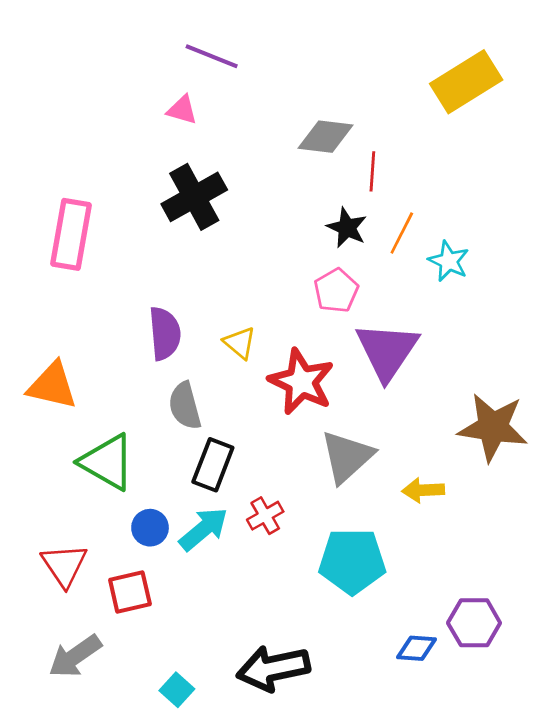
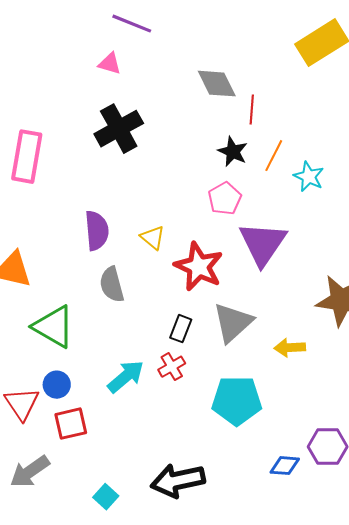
gray diamond: (325, 137) -> (217, 84), turned 57
black rectangle: (213, 465) -> (181, 329), moved, size x0.7
blue circle: (150, 528) -> (57, 385), moved

